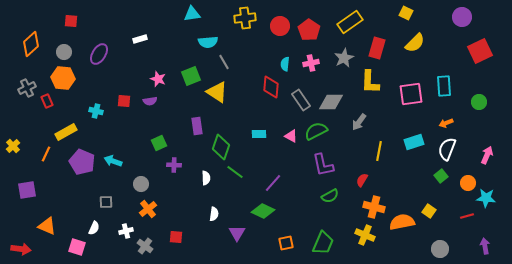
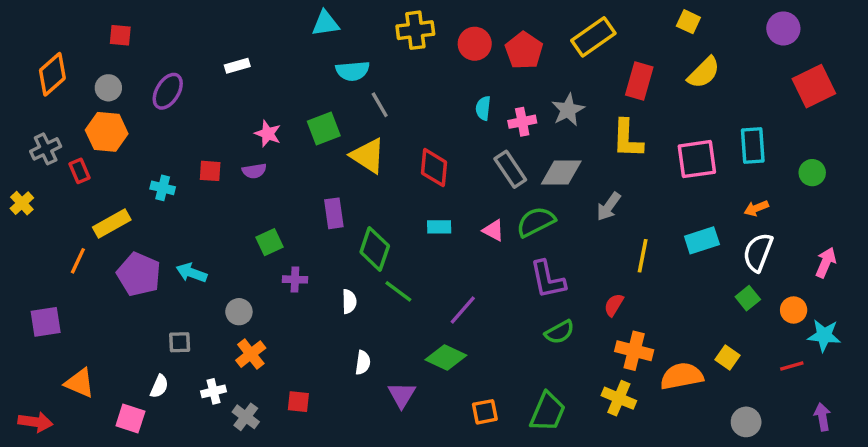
gray star: (344, 58) -> (568, 110), moved
pink cross: (311, 63) -> (522, 122), moved
red diamond: (271, 87) -> (434, 168), moved
yellow cross: (13, 146) -> (22, 203), moved

